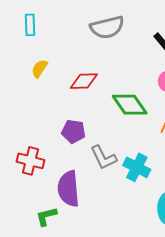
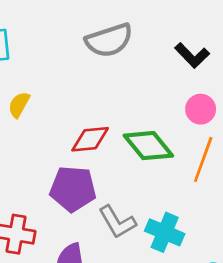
red diamond: (84, 81) -> (90, 139), moved
purple pentagon: (74, 131) -> (73, 189), size x1.4

